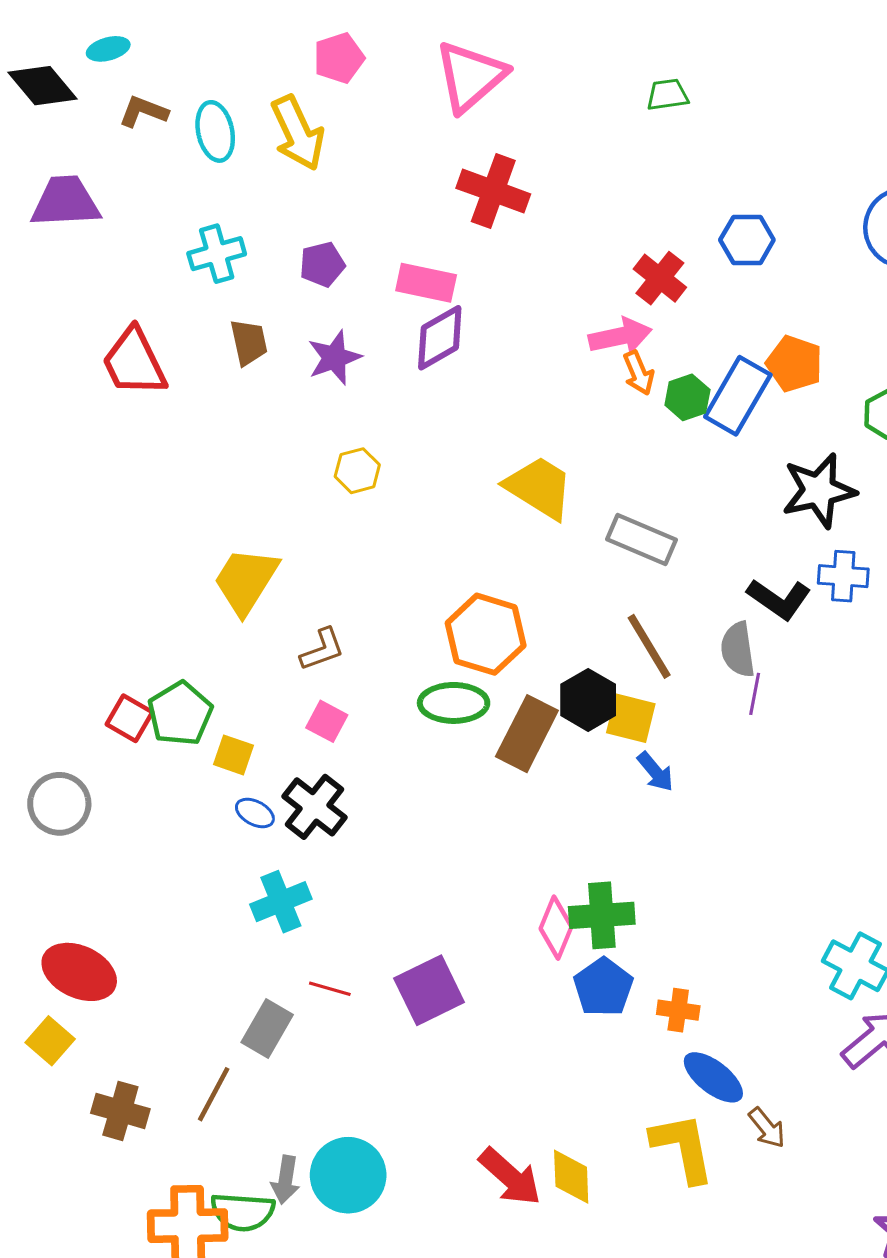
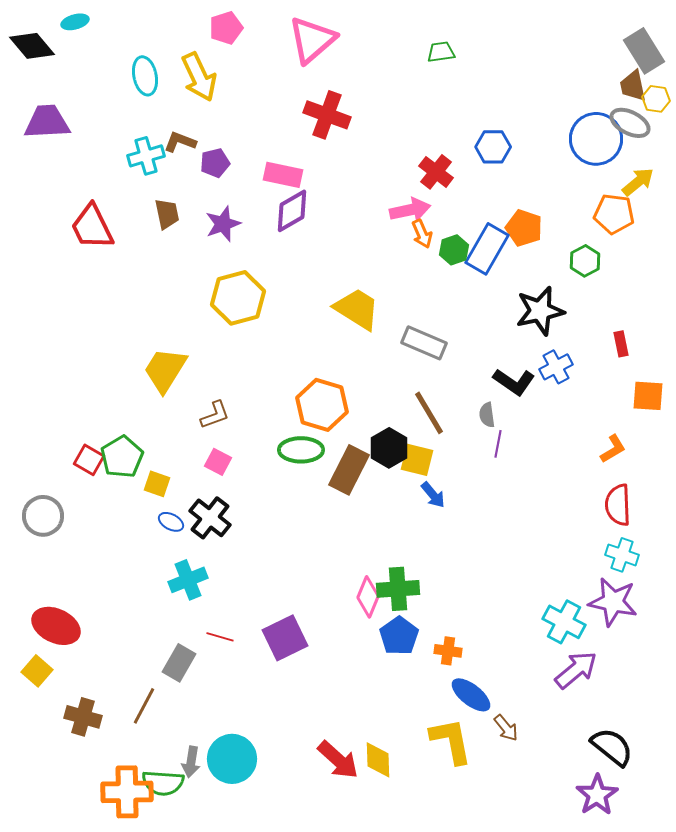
brown L-shape: (143, 112) -> (180, 142), moved
yellow hexagon: (357, 471) -> (238, 298), size x1.8
blue cross: (843, 576) -> (556, 367), turned -32
gray semicircle: (738, 649) -> (487, 415), size x0.7

